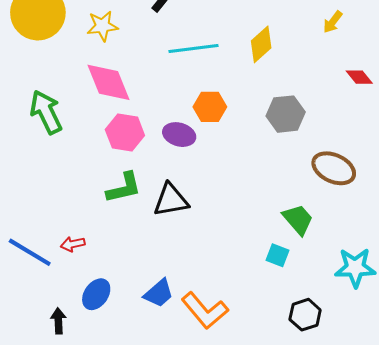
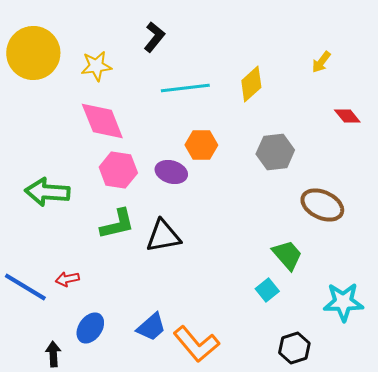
green arrow: (46, 112) -> (47, 192), moved, turned -60
cyan square: (277, 255) -> (267, 290), turned 30

